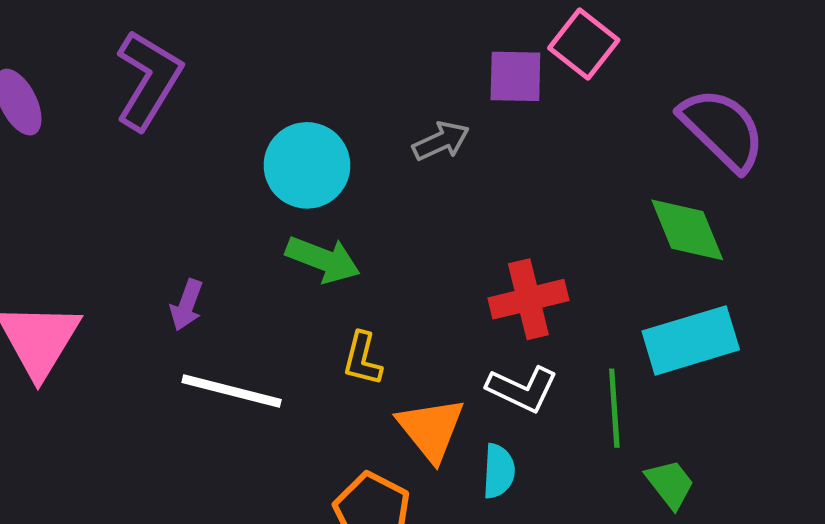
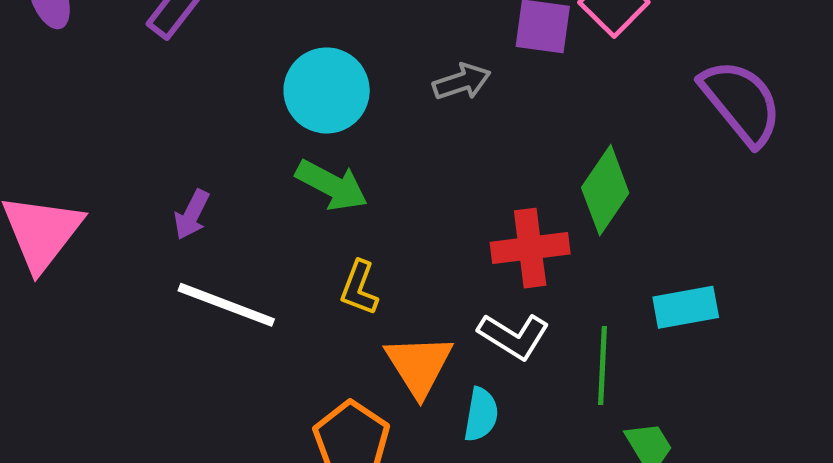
green diamond: (687, 230) -> (605, 190), moved, turned 50
cyan rectangle: (691, 340) -> (686, 307), size x0.7

